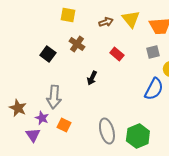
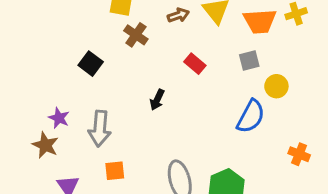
brown cross: (77, 44) -> (136, 35), moved
purple star: (42, 118) -> (59, 118), moved
orange square: (64, 125) -> (115, 171), turned -32

